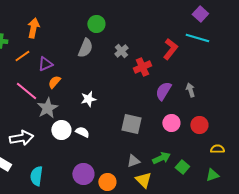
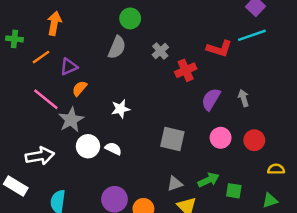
cyan line: (197, 38) -> (252, 35), turned -35
red L-shape: (170, 49) -> (219, 49), turned 70
green square: (182, 167) -> (234, 191), turned -32

